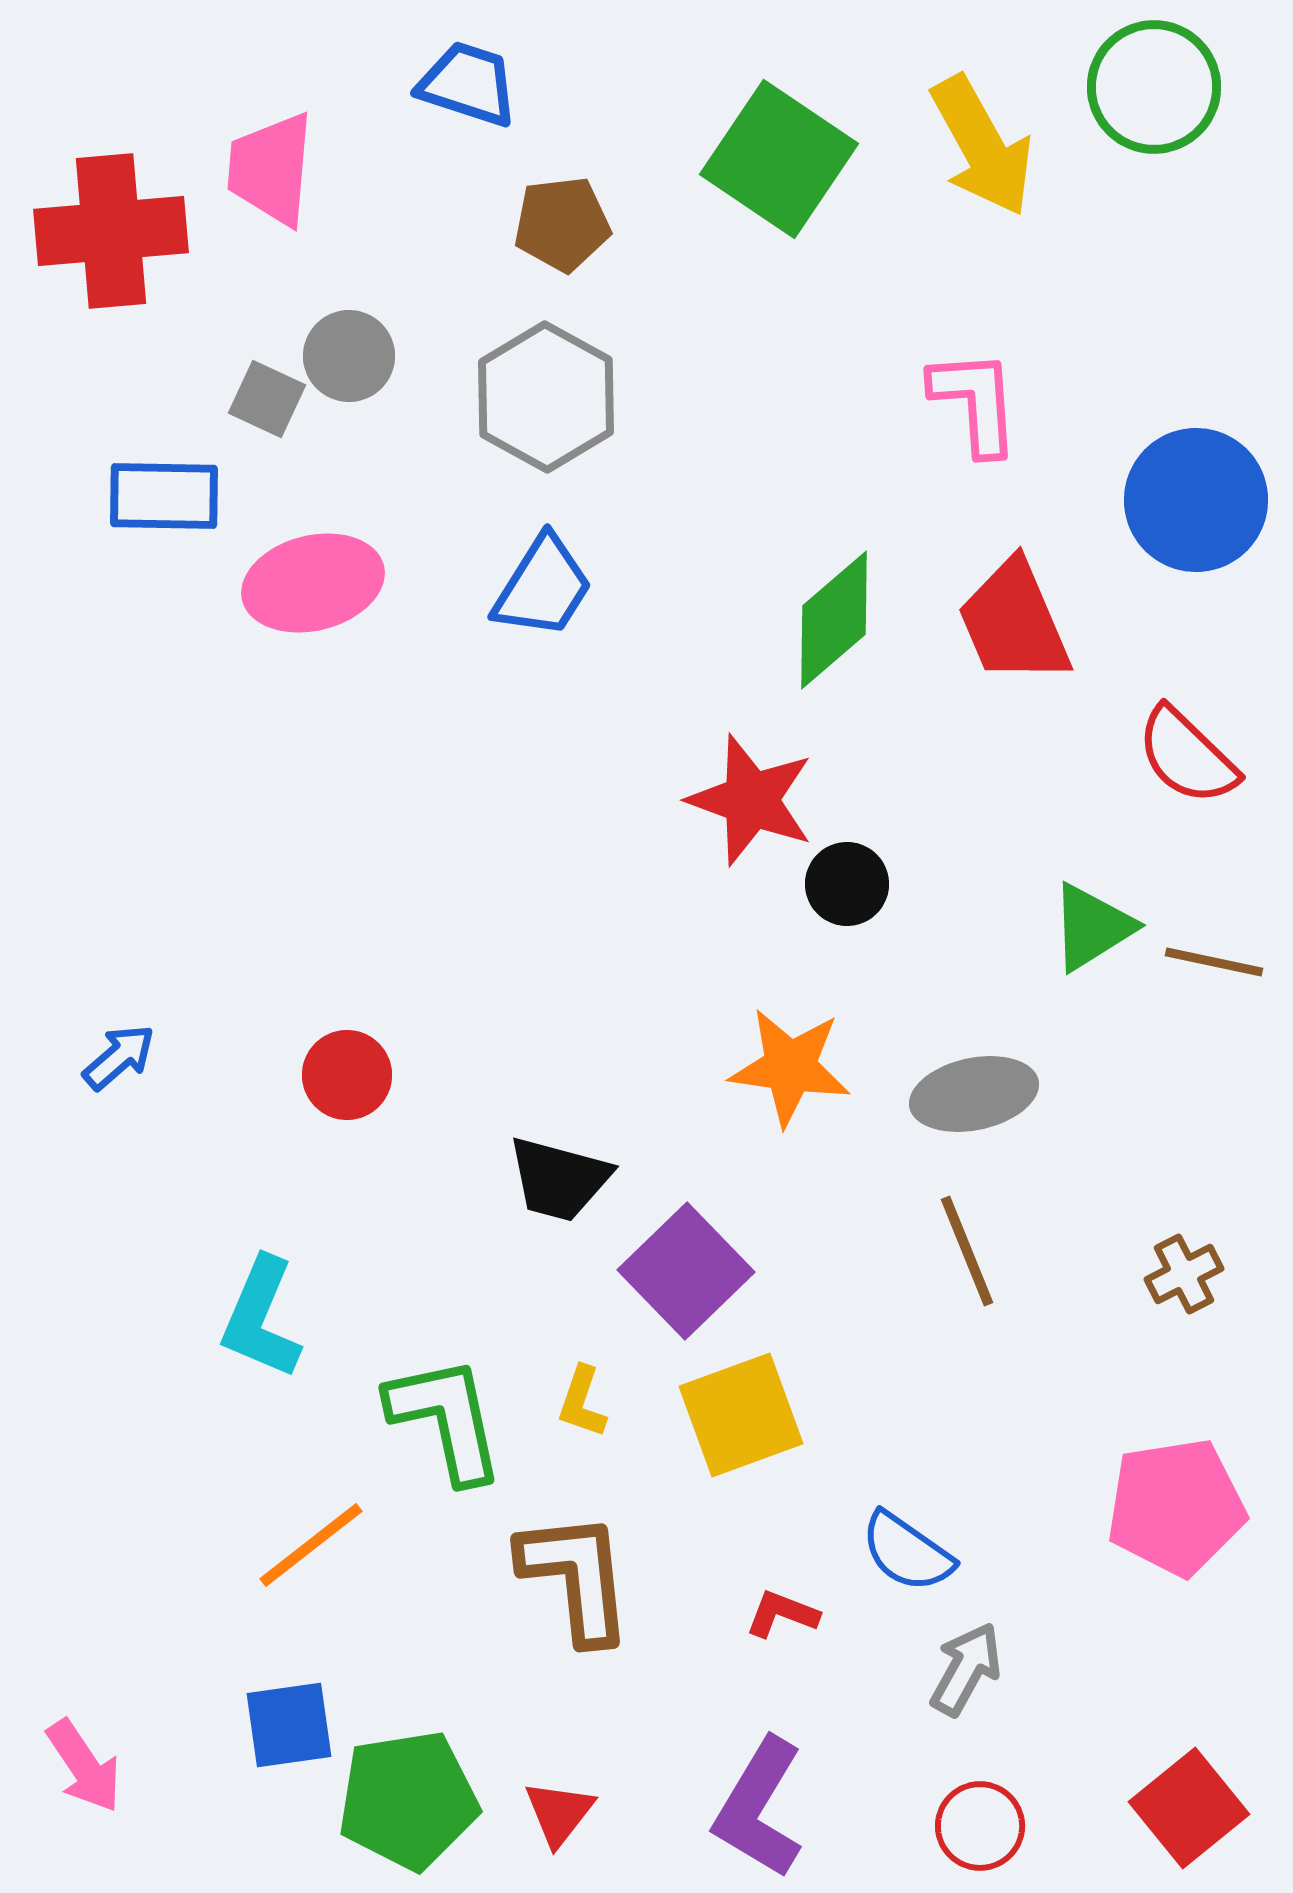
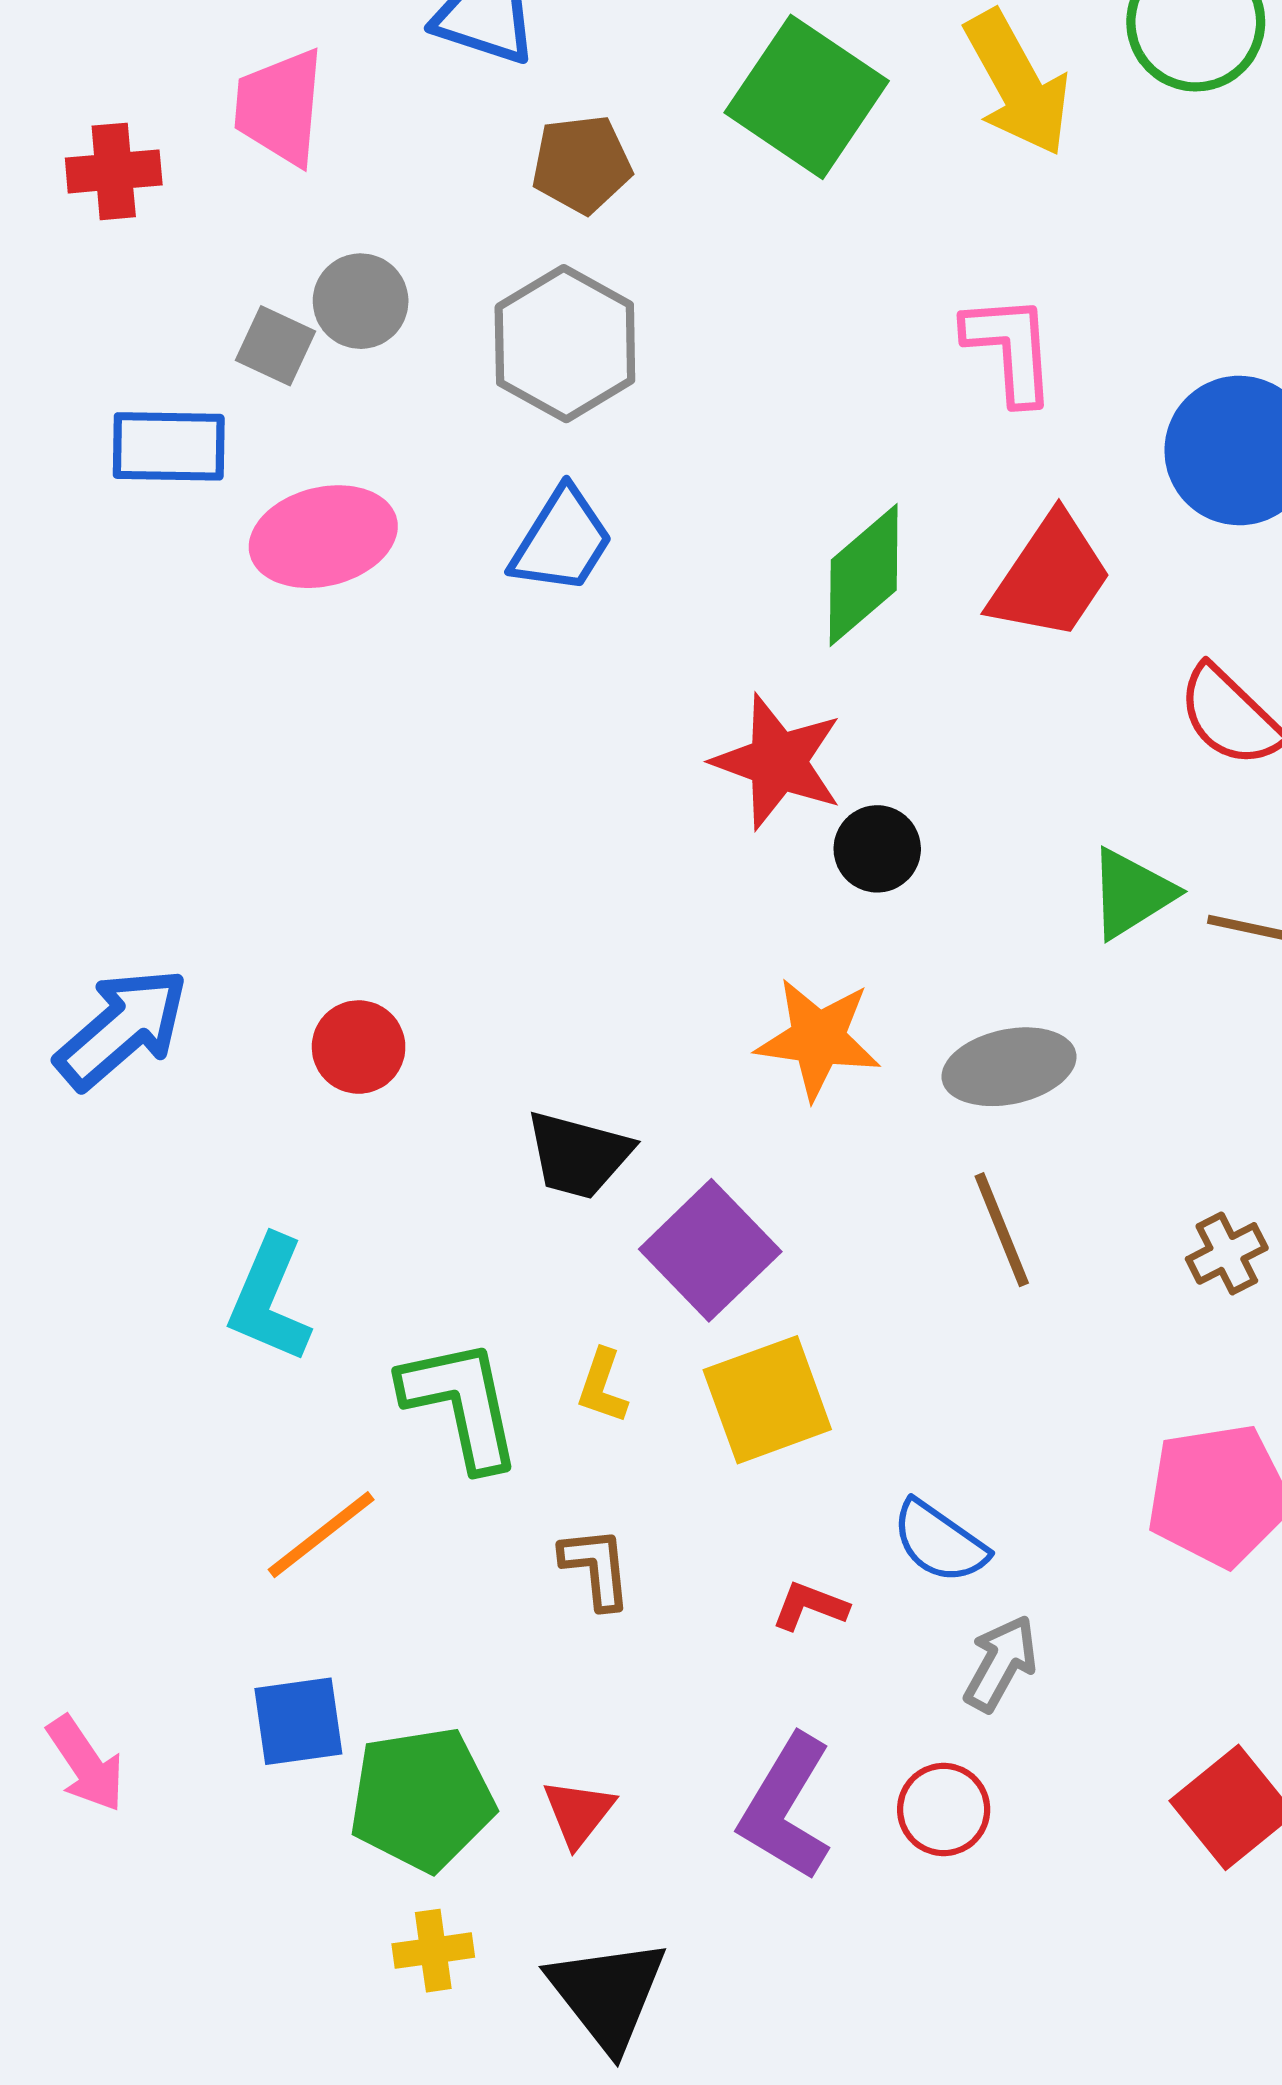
red cross: (111, 231) -> (114, 171), size x0.6
red trapezoid: (1014, 622) -> (1050, 577), turned -123
blue arrow: (119, 1057) -> (122, 1028), size x1.8
brown L-shape: (576, 1577) -> (596, 1568), size x0.6
red circle: (980, 1826) -> (944, 1810), moved

